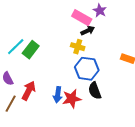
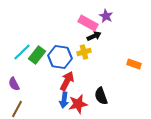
yellow cross: (78, 47) -> (84, 52), turned -32
blue hexagon: (87, 69) -> (60, 57), moved
red arrow: (29, 91) -> (67, 81), moved

